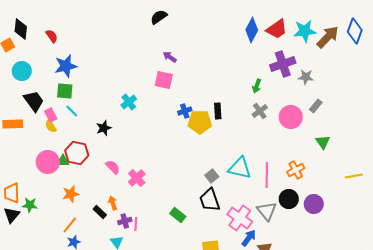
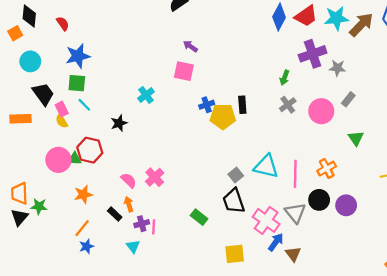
pink semicircle: (113, 167) -> (129, 180), moved

